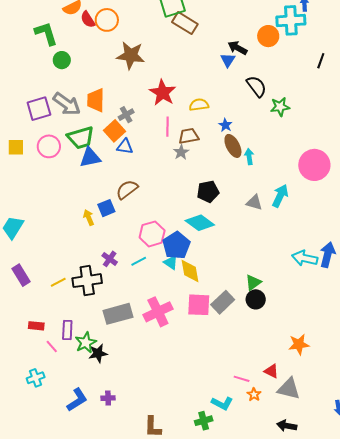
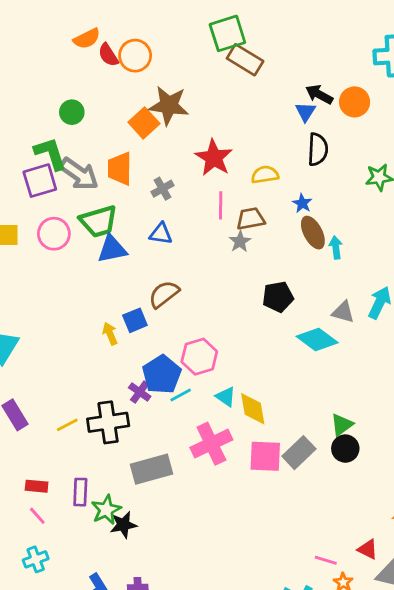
green L-shape: (46, 33) -> (50, 154), moved
orange circle: (268, 36) -> (355, 102), moved
black semicircle: (256, 86) -> (318, 149), moved, turned 40
orange square: (115, 131) -> (144, 123), moved
cyan diamond: (200, 223) -> (317, 339), moved
blue pentagon: (176, 245) -> (162, 374), moved
pink cross: (158, 312) -> (211, 444), moved
pink line: (52, 346) -> (37, 516), moved

